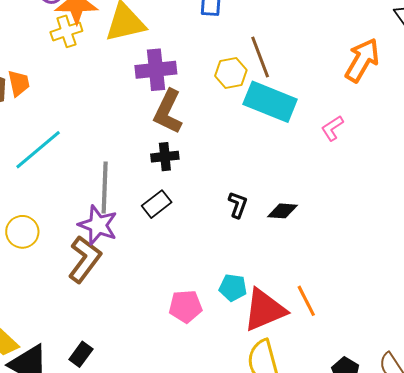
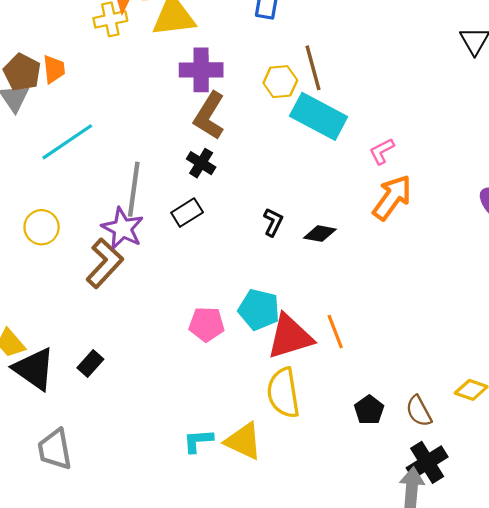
orange arrow: (362, 60) -> (392, 197), moved
black cross: (165, 157) -> (201, 163), turned 32
cyan pentagon: (233, 288) -> (259, 310), size x1.4

